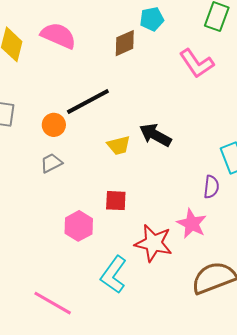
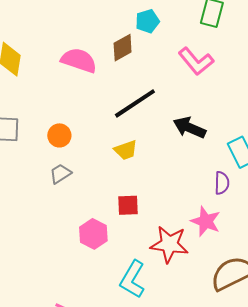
pink semicircle: (58, 36) -> (79, 60), moved
black line: (88, 102) -> (135, 103), moved
black arrow: (155, 135) -> (189, 128), moved

